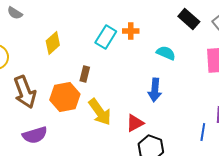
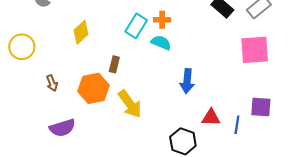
cyan semicircle: (166, 53) -> (161, 43), moved
brown arrow: (25, 92) -> (52, 83), size x0.5
red triangle: (135, 123) -> (211, 117), moved, turned 30

